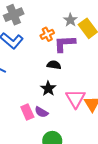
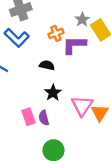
black semicircle: (54, 65) -> (47, 65), moved
purple semicircle: (41, 112) -> (44, 118), turned 40

